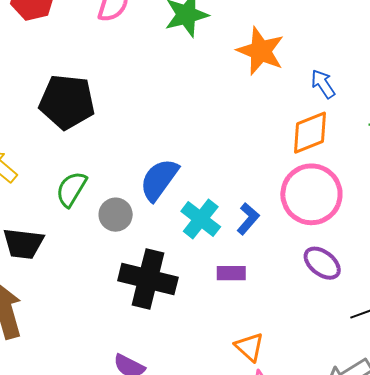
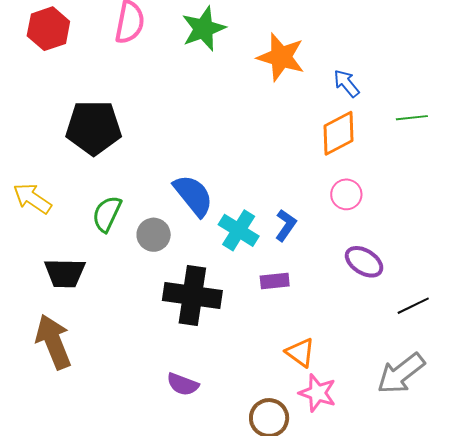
blue semicircle: (159, 180) -> (193, 195), turned 111
pink circle: (311, 194) -> (346, 194), size x0.5

